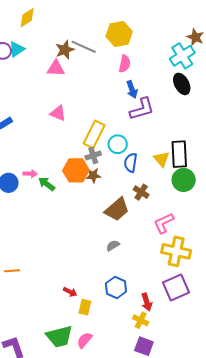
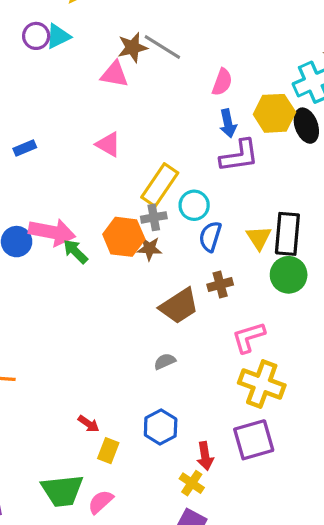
yellow hexagon: (119, 34) -> (274, 113), moved
pink arrow: (30, 174) -> (52, 232), size x2.0
brown cross: (141, 192) -> (220, 285), turned 35

